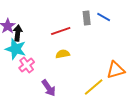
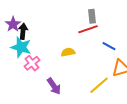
blue line: (104, 17) -> (109, 46), moved
red line: (61, 31) -> (88, 29), moved

